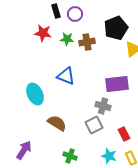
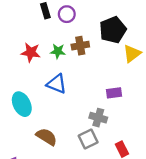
red star: (43, 33) -> (31, 52), moved
green star: (67, 39) -> (58, 51), moved
purple rectangle: (117, 84) -> (114, 93), size x0.6

